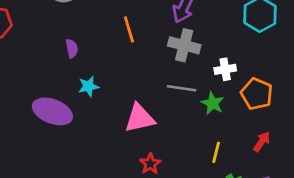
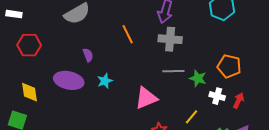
white cross: (225, 69) -> (217, 96), moved, turned 35
purple ellipse: (52, 111) -> (69, 80), moved
yellow line: (216, 152) -> (192, 117), moved, turned 35

